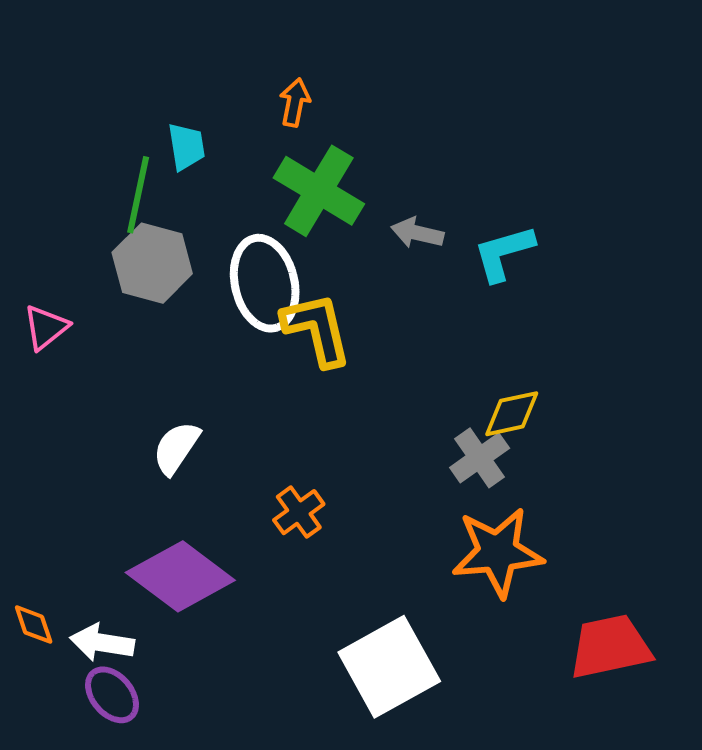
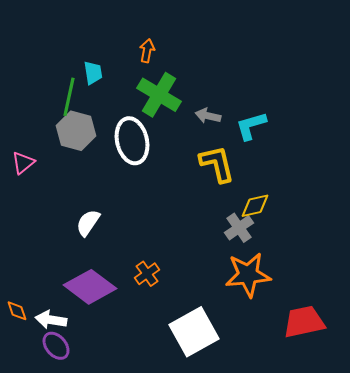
yellow L-shape: (317, 329) -> (217, 164), moved
orange cross: (299, 512) -> (147, 274), moved

